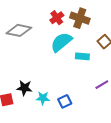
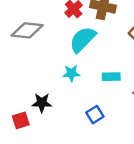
cyan rectangle: (82, 56) -> (111, 77), moved
cyan star: (43, 98) -> (71, 73), moved

